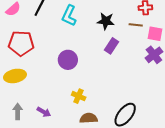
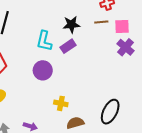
cyan L-shape: (69, 16) -> (44, 41), moved
purple rectangle: (112, 46) -> (68, 46), moved, turned 35

